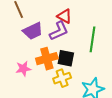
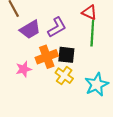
red triangle: (64, 16) -> (89, 12), moved
yellow cross: (62, 78) -> (64, 76), turned -30

